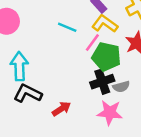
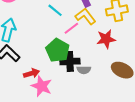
green pentagon: (106, 57) -> (58, 50), moved
pink star: (110, 113) -> (42, 86), moved

